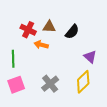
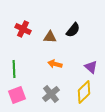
red cross: (28, 30) -> (23, 29), moved
black semicircle: (72, 32) -> (73, 30), moved
orange arrow: (41, 45) -> (55, 64), moved

